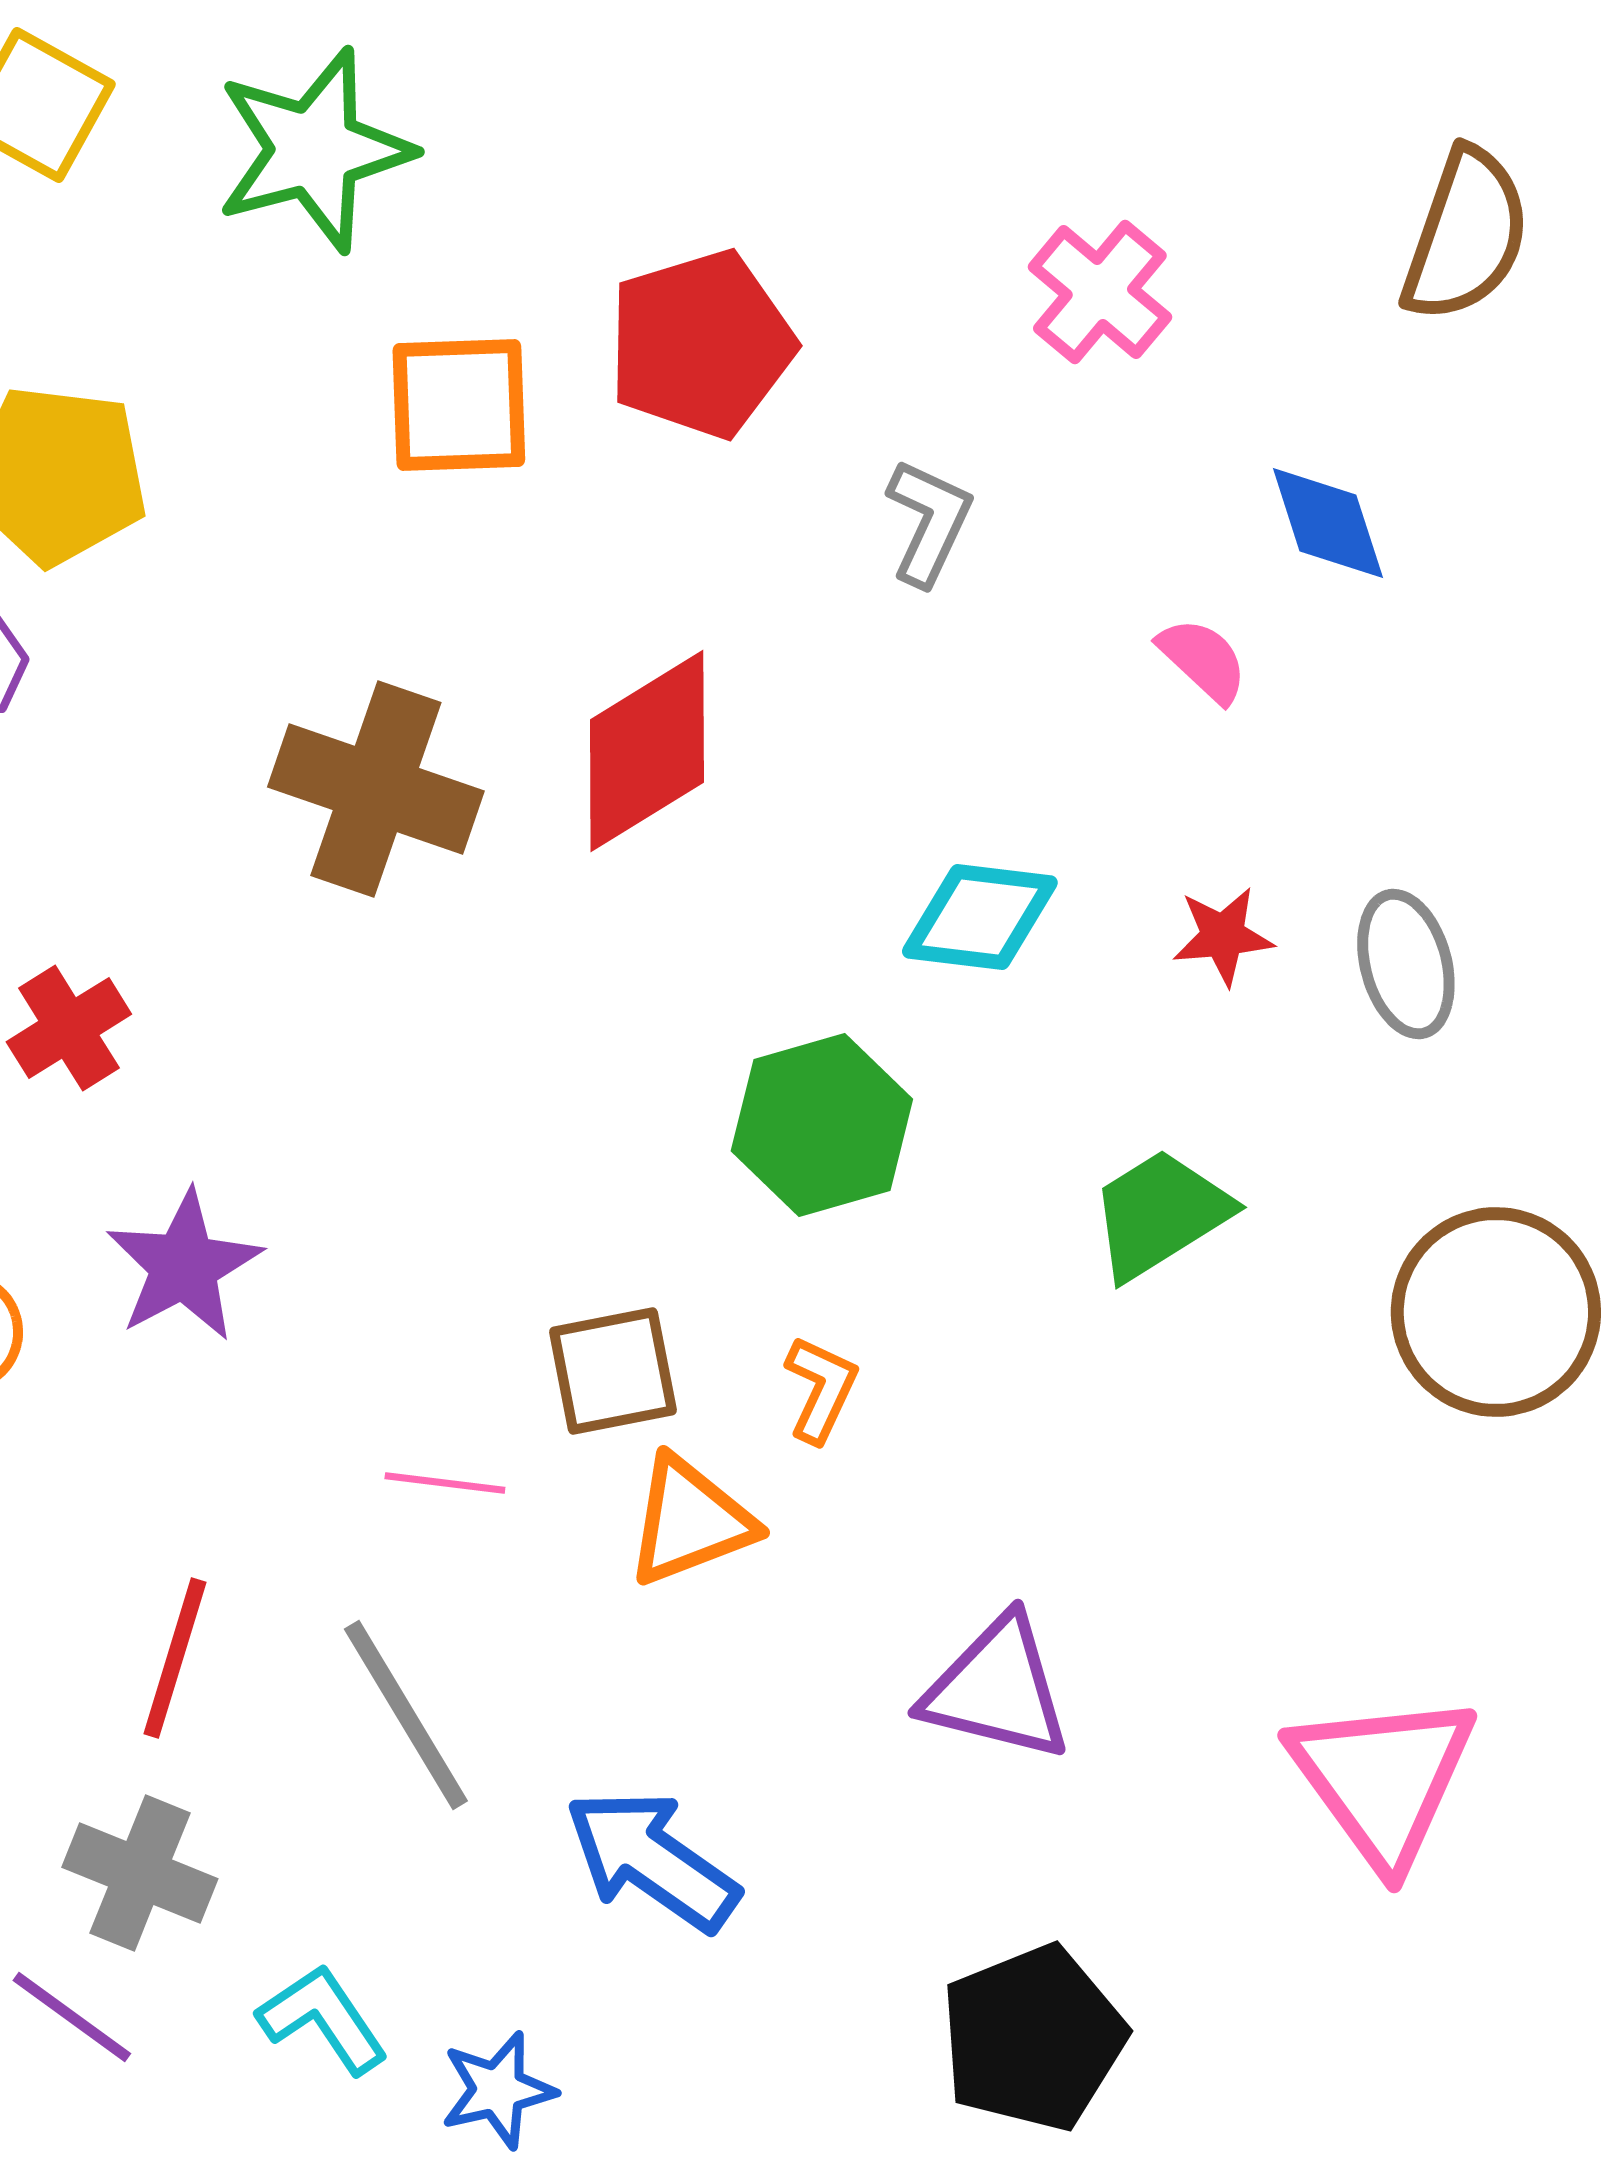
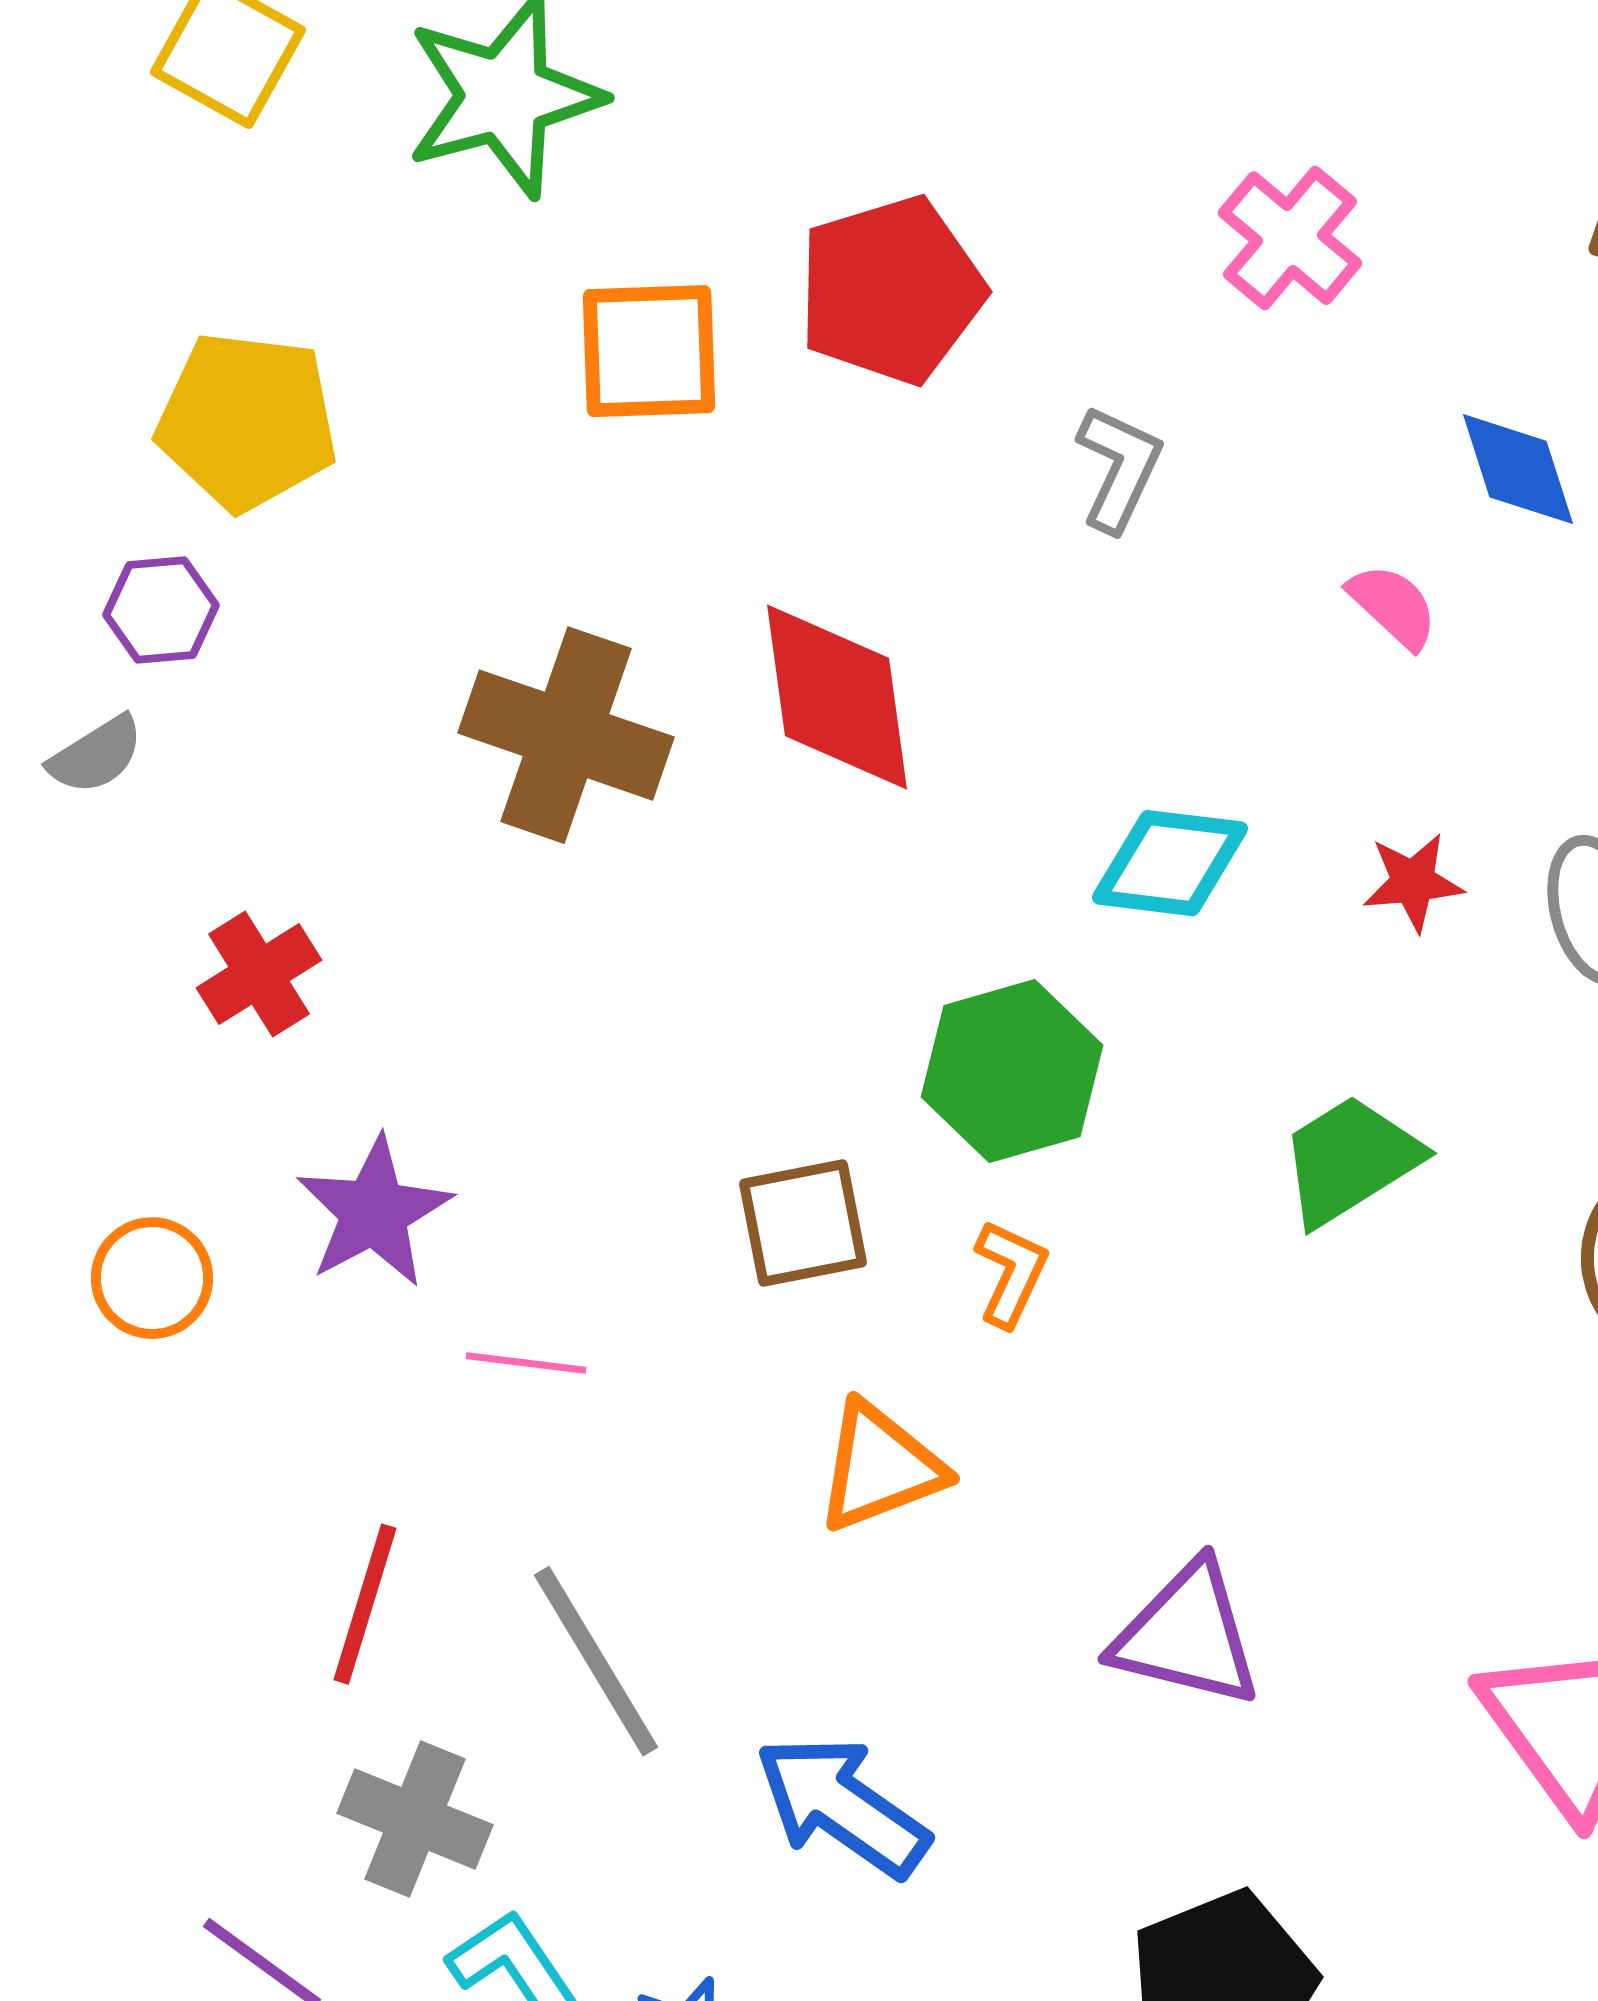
red diamond: (647, 751) -> (837, 697), turned -66
brown square: (613, 1371) -> (803, 1223), moved
orange L-shape: (821, 1389) -> (1011, 1273), moved
pink line: (445, 1483) -> (526, 1363), moved
gray cross: (140, 1873) -> (415, 1819), moved

